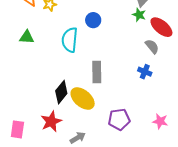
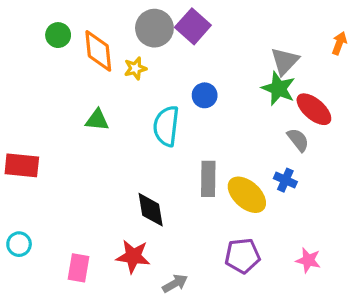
green star: (139, 15) -> (278, 89), size x1.5
black diamond: (61, 92) -> (151, 210), turned -50
yellow ellipse: (83, 99) -> (247, 195), moved
red star: (51, 121) -> (133, 256), turned 30

